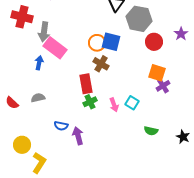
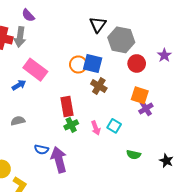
gray arrow: (44, 32) -> (20, 37), moved
blue arrow: (39, 63) -> (19, 85), turned 48
brown cross: (101, 64) -> (99, 86), moved
purple arrow: (78, 136) -> (59, 160), size x1.4

